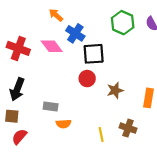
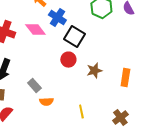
black square: (94, 54) -> (74, 37), turned 35
gray rectangle: (51, 107) -> (34, 86), turned 40
brown cross: (128, 128) -> (120, 118), moved, turned 35

